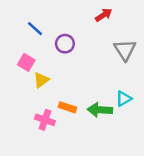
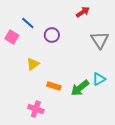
pink square: (26, 62) -> (12, 37), moved
green arrow: (100, 110) -> (80, 88), turned -42
pink cross: (45, 120) -> (36, 109), moved

